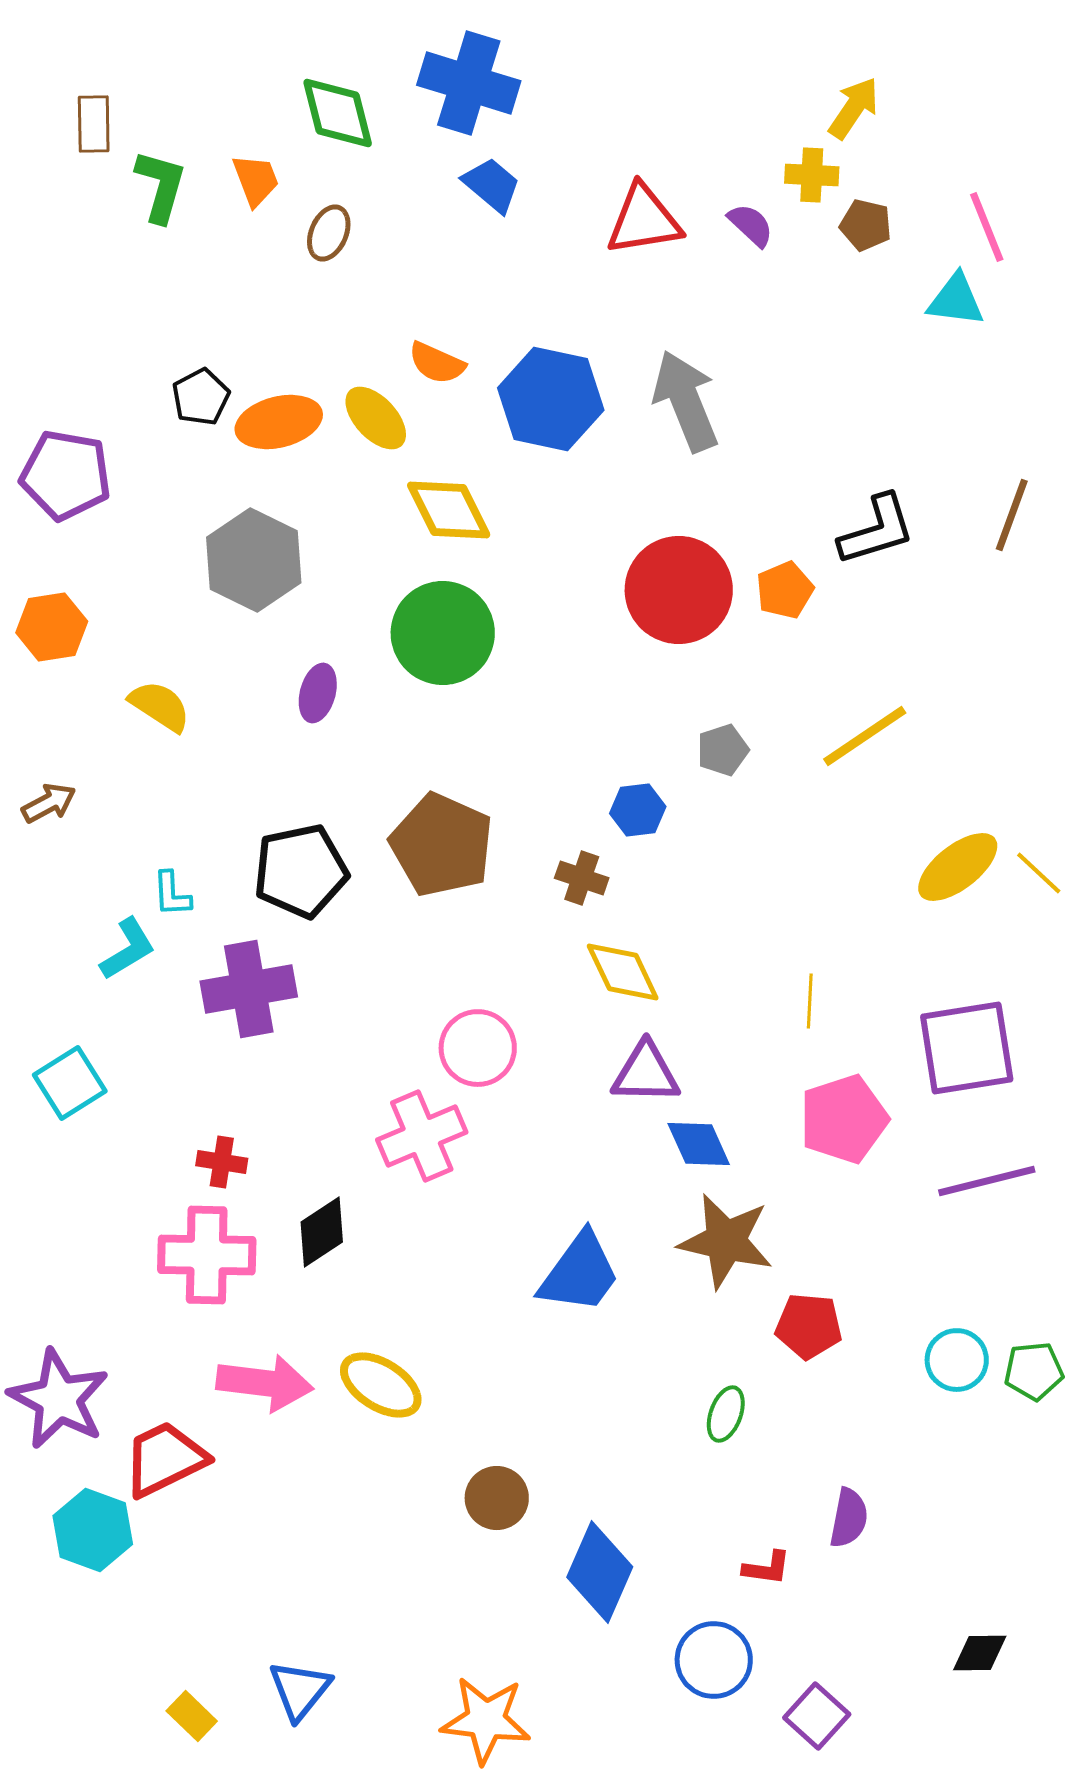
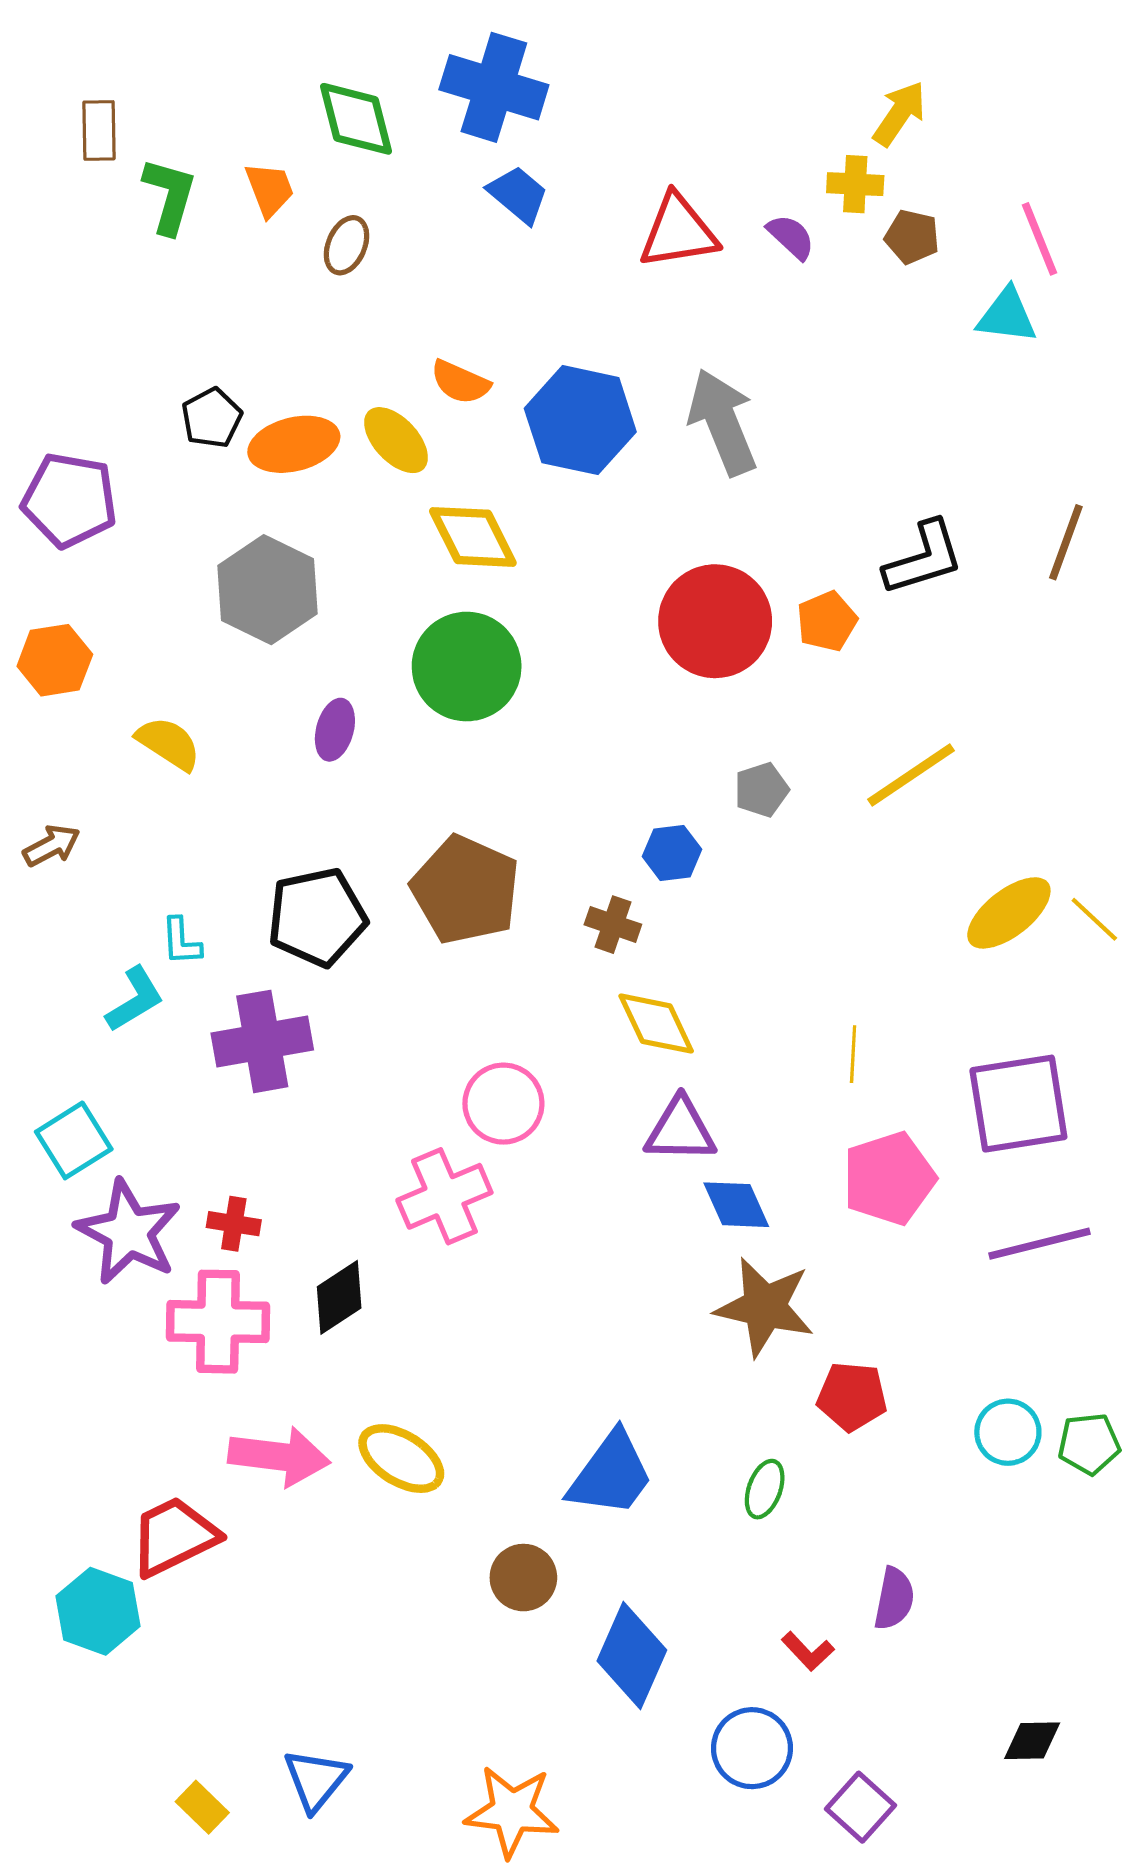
blue trapezoid: (580, 1273) -> (611, 1474), moved
purple star: (59, 1399) -> (128, 1232), moved
red L-shape: (767, 1568) -> (808, 1651), turned 39

